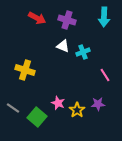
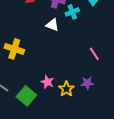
cyan cross: (83, 52) -> (72, 12), moved

